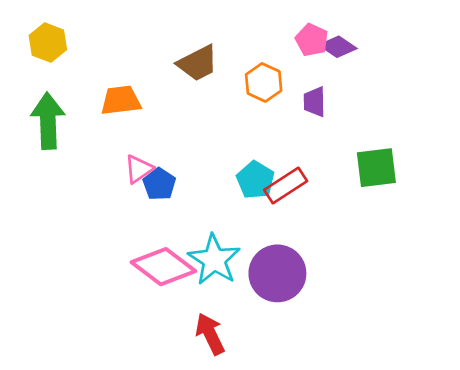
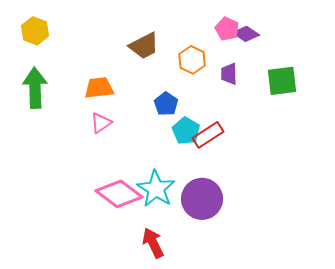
orange trapezoid: (121, 100) -> (99, 88), moved
green square: (376, 168) -> (282, 81), moved
blue pentagon: (159, 184) -> (166, 104), moved

